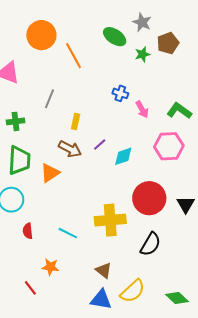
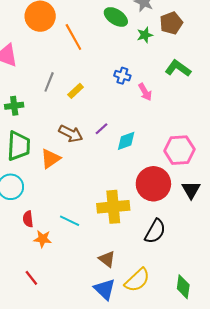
green L-shape: (179, 111) -> (178, 68), moved
yellow rectangle: (76, 122) -> (76, 91), moved, turned 35
pink hexagon: (169, 146) -> (179, 150), moved
orange star: (50, 267) -> (43, 239), moved
green diamond: (177, 298) -> (183, 287), turned 55
blue triangle: (101, 300) -> (105, 289), turned 35

